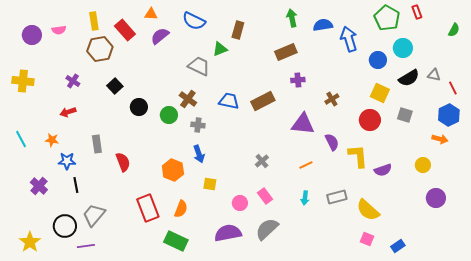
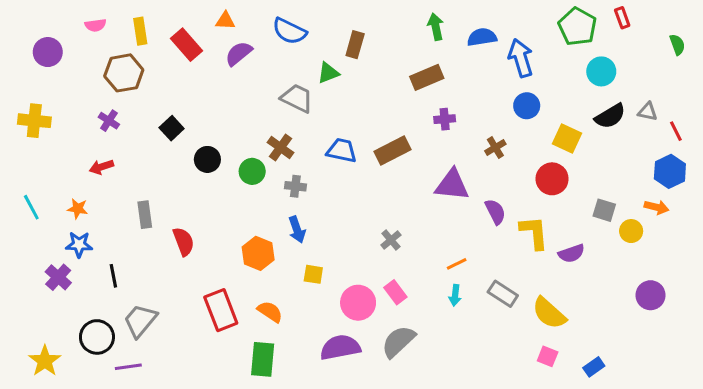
pink semicircle: (59, 30) -> (95, 25), moved
green semicircle: (454, 30) -> (677, 45), turned -48
brown hexagon: (100, 49) -> (124, 73), moved
blue circle: (378, 60) -> (527, 106), moved
gray square: (405, 115) -> (604, 210), moved
blue star: (67, 161) -> (79, 244), moved
orange line: (306, 165) -> (457, 264), moved
yellow circle: (423, 165) -> (631, 231), moved
gray rectangle: (337, 197) -> (503, 294), turned 48
pink circle: (240, 203) -> (358, 303), size x1.5
orange semicircle: (181, 209) -> (270, 312), turned -78
green rectangle: (176, 241) -> (263, 359), turned 70

